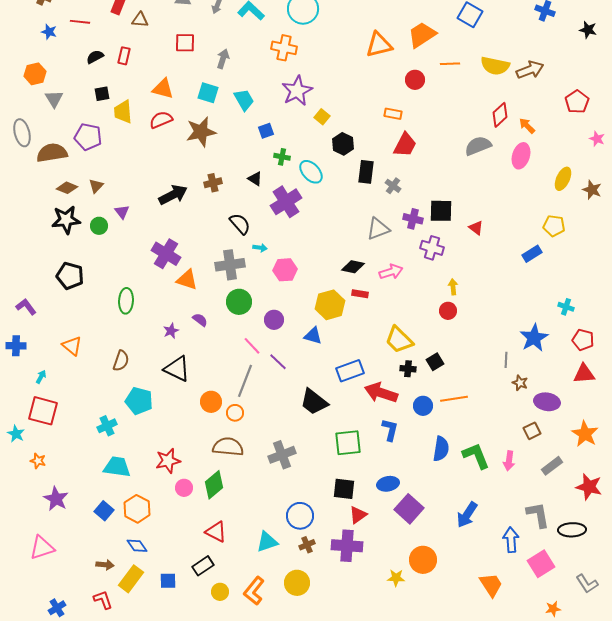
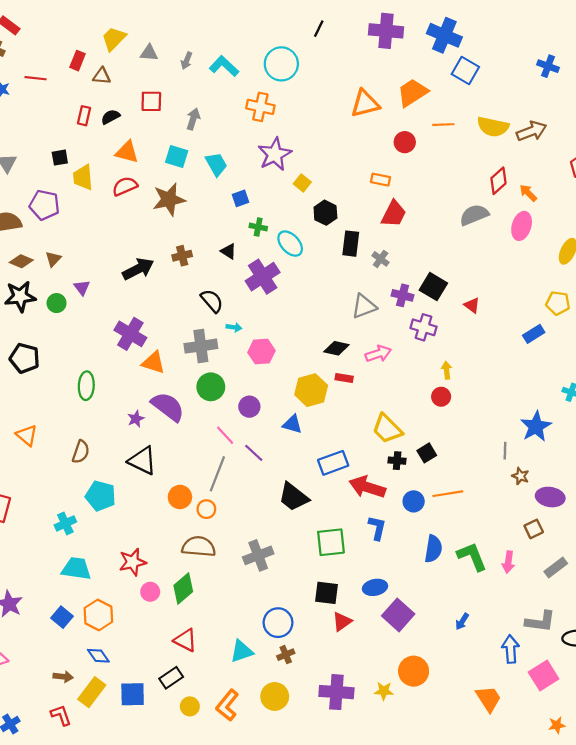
black semicircle: (95, 57) -> (111, 117), moved
black square: (441, 211) -> (433, 287), turned 30
purple semicircle: (200, 320) -> (168, 407), size x2.0
blue arrow: (467, 515) -> (462, 622), size x0.6
gray L-shape: (538, 515) -> (540, 622), turned 108
purple cross: (347, 546) -> (336, 692), moved
blue square: (168, 581) -> (133, 694), size x1.4

